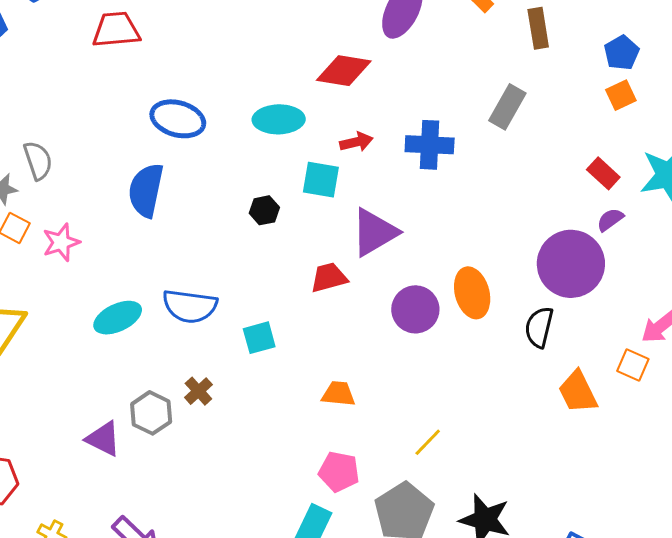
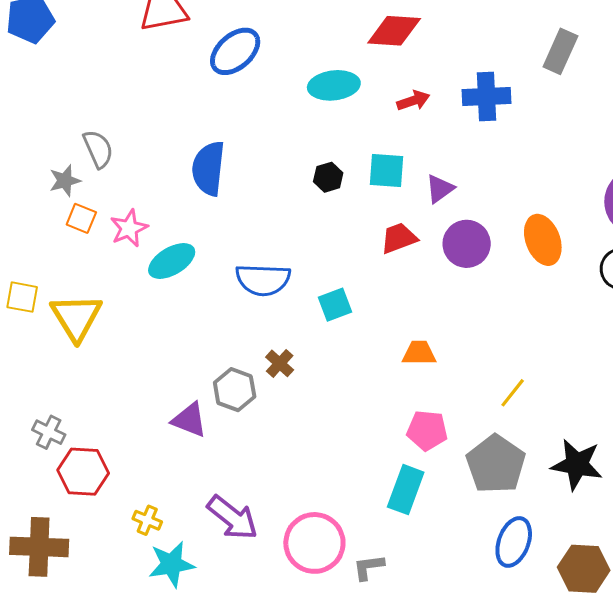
blue ellipse: (178, 119) -> (235, 51), moved, turned -52
cyan square: (321, 180) -> (386, 171), moved
purple triangle: (374, 232) -> (440, 189), size x0.6
purple circle: (415, 309) -> (467, 244), moved
cyan ellipse: (118, 318) -> (172, 261), moved

